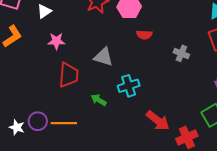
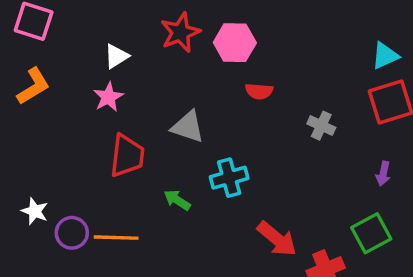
white triangle: (44, 11) -> (116, 56), moved
pink star: (56, 41) -> (108, 97), turned -30
white star: (17, 127) -> (35, 211), moved

